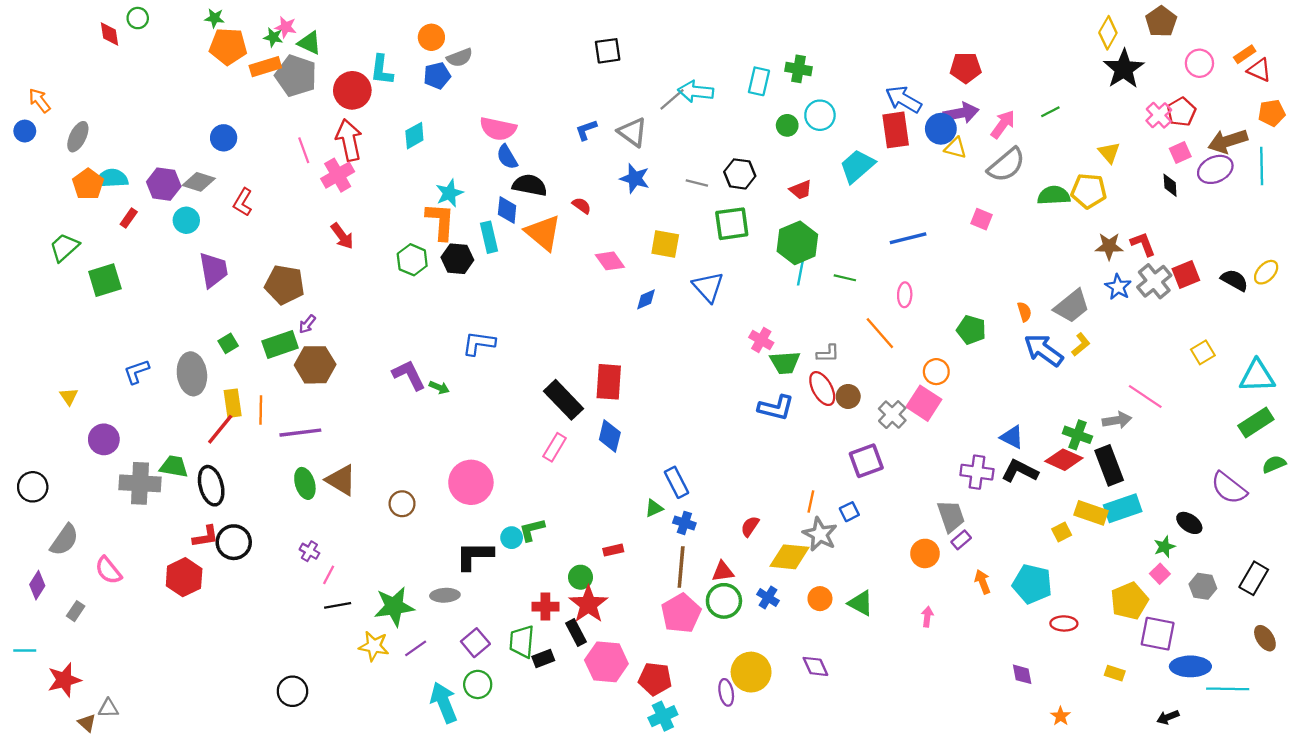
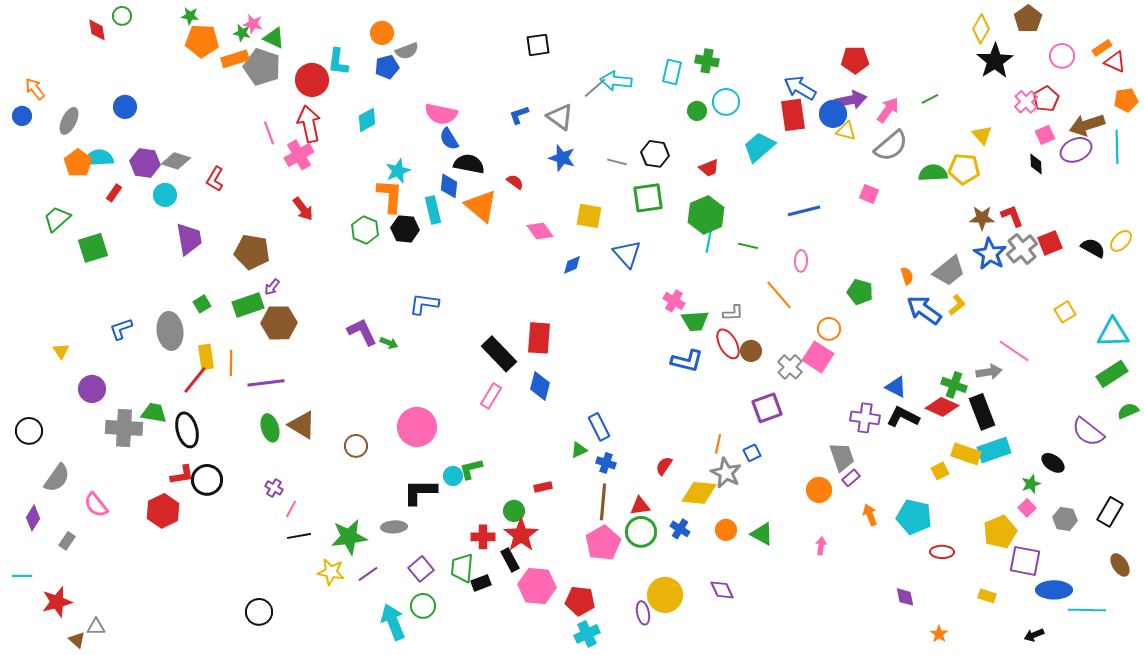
blue circle: (224, 138) -> (125, 107), moved
blue star: (1118, 287) -> (990, 254), size x1.4

